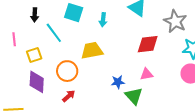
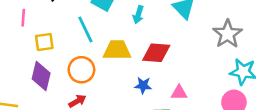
cyan line: (54, 33) -> (85, 29), moved
red diamond: (148, 44) -> (156, 53), moved
blue star: (118, 82) -> (143, 85), moved

